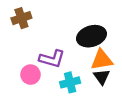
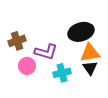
brown cross: (21, 18) -> (17, 41), moved

